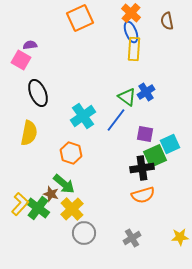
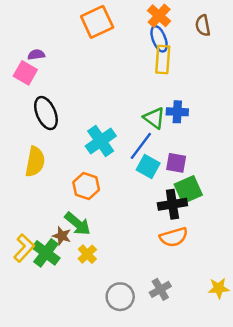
blue cross: (146, 92) -> (177, 112), turned 36
cyan square: (170, 144) -> (148, 167), moved, turned -36
yellow cross: (72, 209) -> (87, 254), size x0.7
gray circle: (84, 233) -> (120, 297), moved

